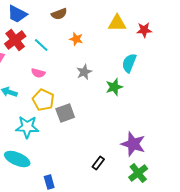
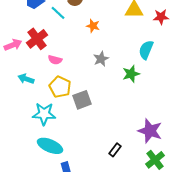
red cross: (15, 40) -> (37, 39), moved
cyan line: (41, 45) -> (58, 13), moved
cyan ellipse: (17, 159) -> (50, 146), moved

